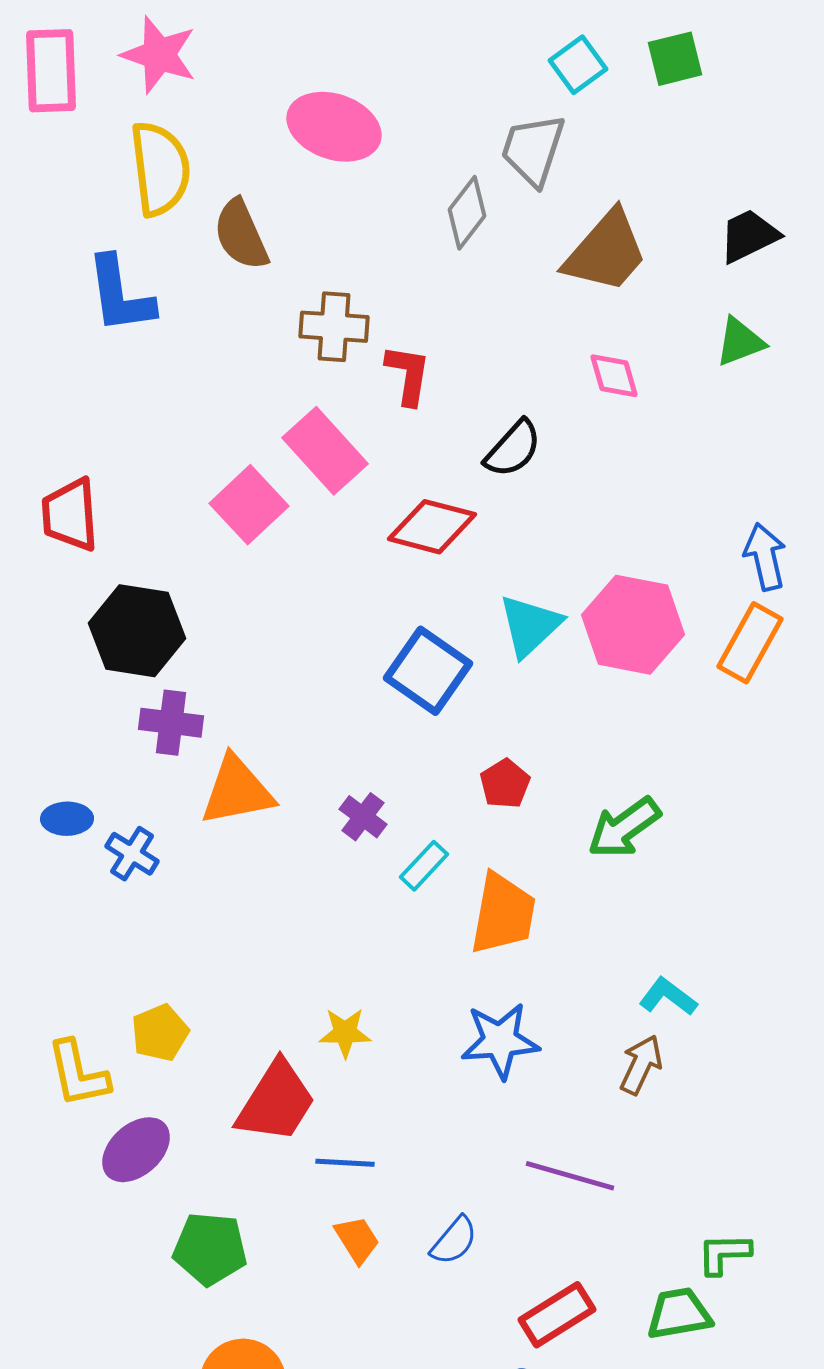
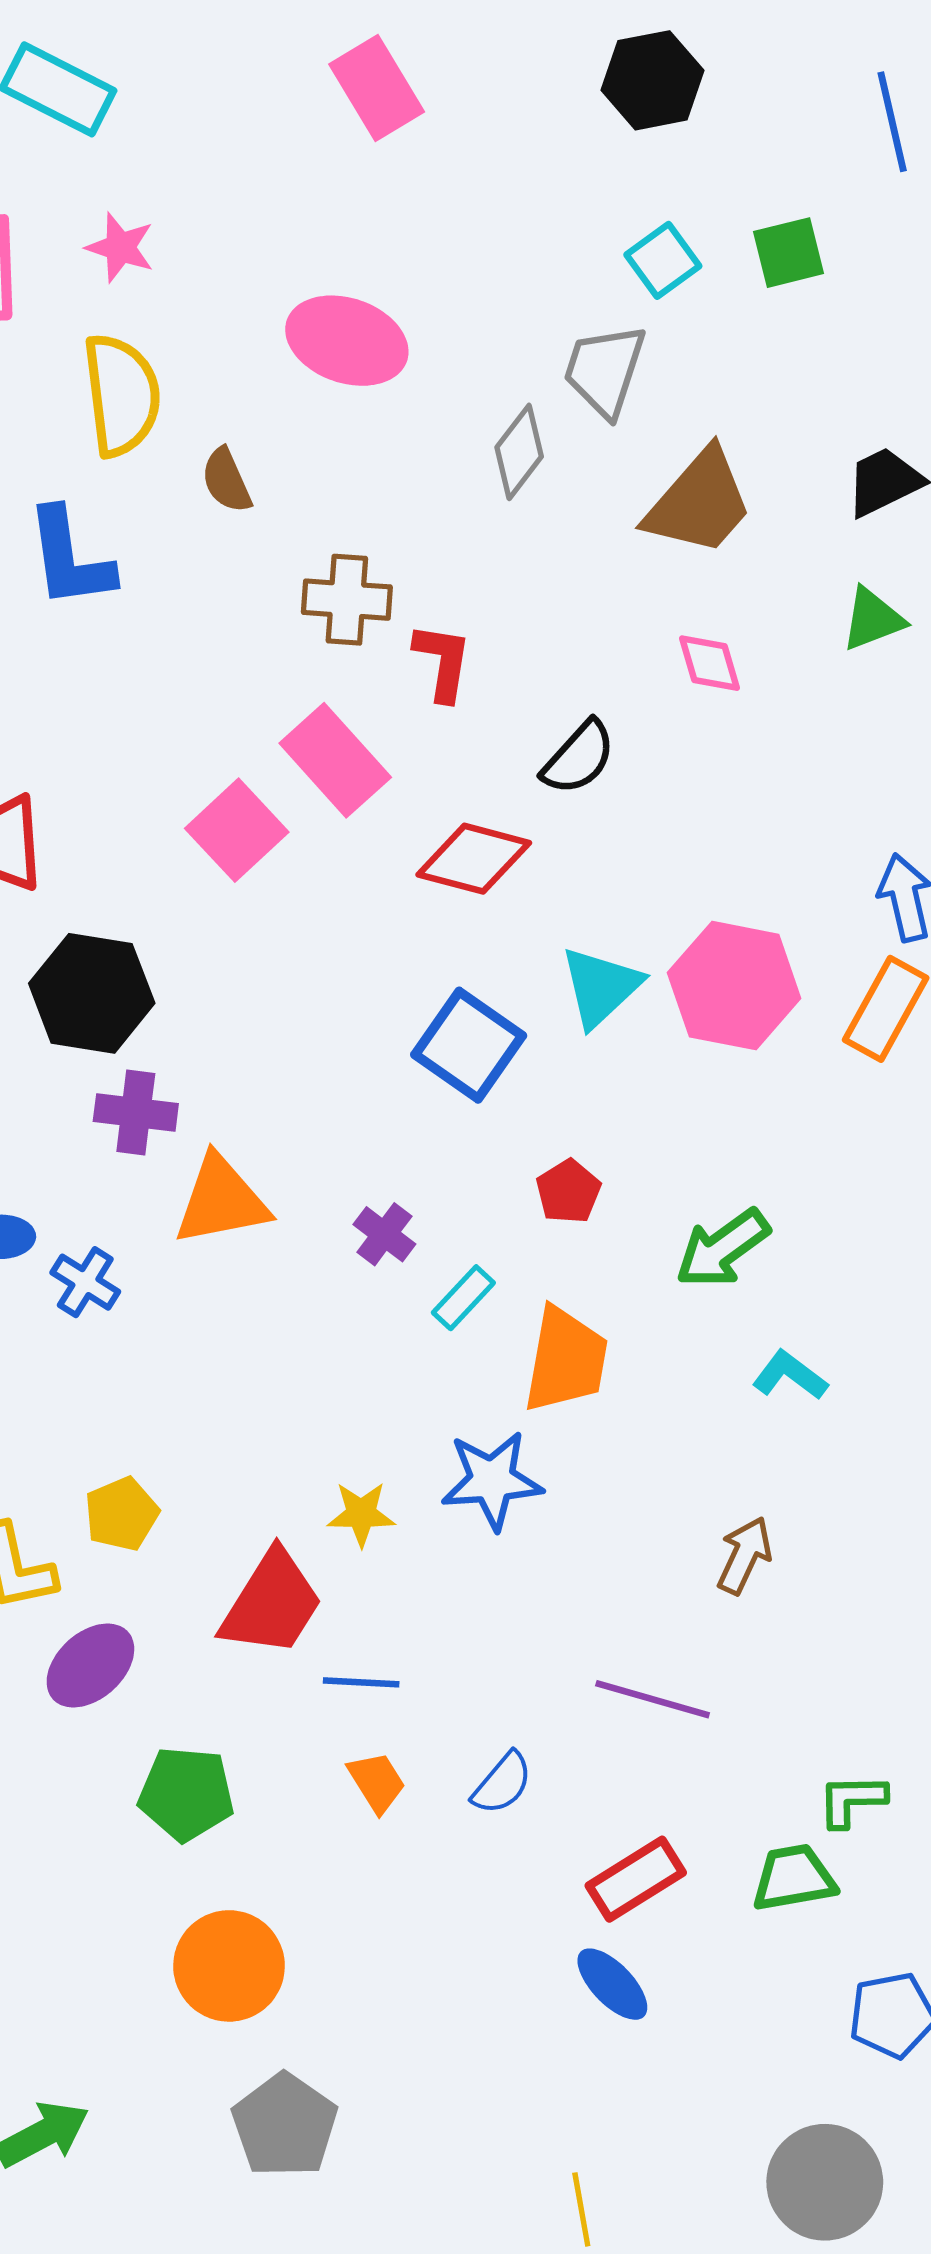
pink star: (159, 55) -> (120, 247), size x0.7
brown semicircle: (241, 235) -> (226, 480), size x0.7
cyan L-shape: (668, 997) -> (790, 1375), moved
blue star: (500, 1041) -> (492, 1480), moved

